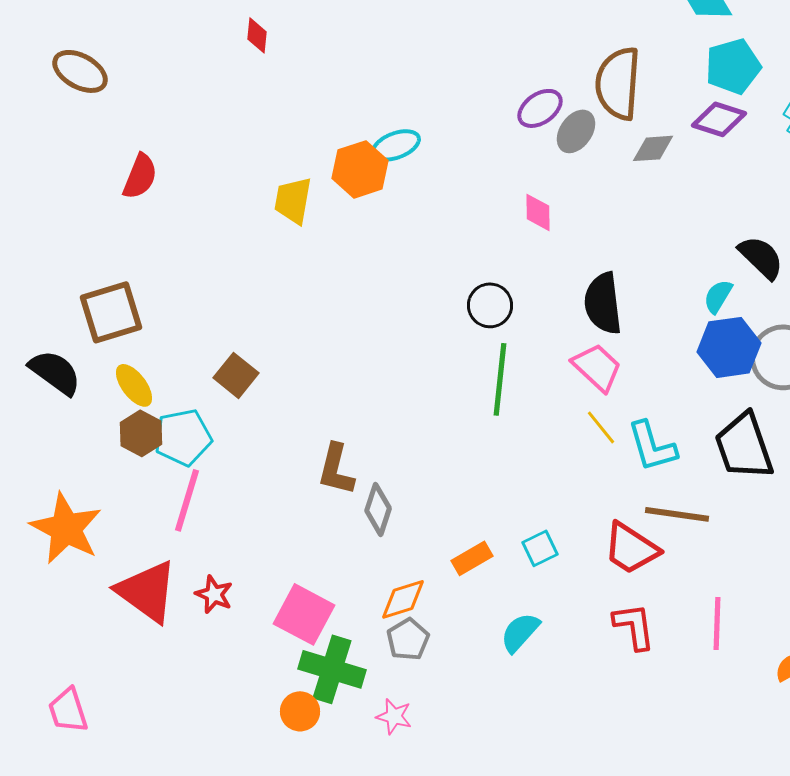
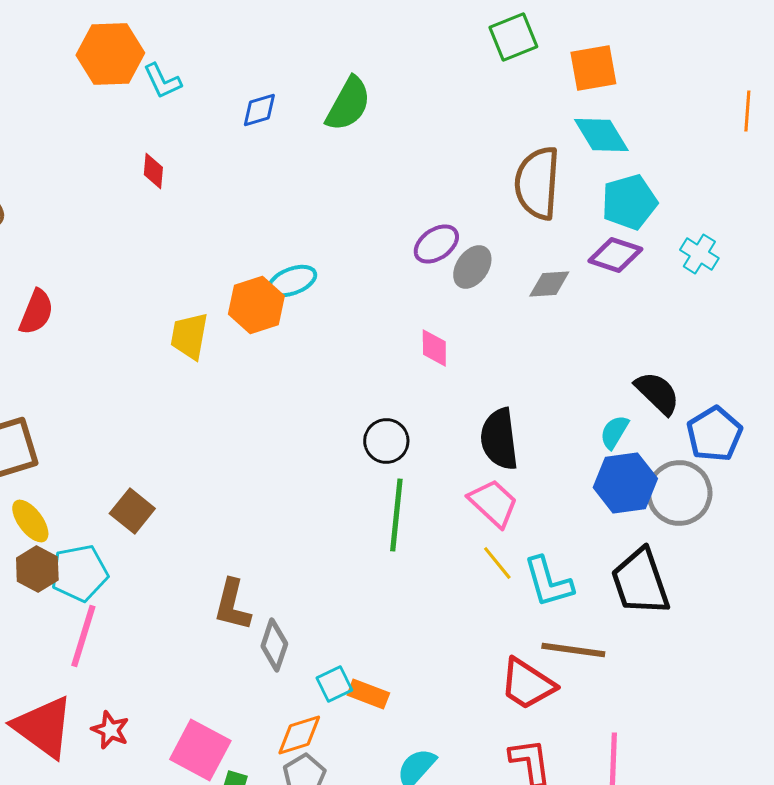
brown semicircle: (618, 83) -> (537, 183), moved
cyan square: (540, 548) -> (334, 684), moved
orange rectangle: (472, 558) -> (368, 694), turned 51

